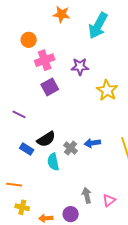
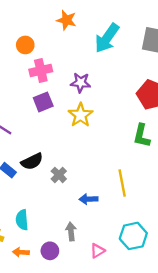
yellow star: (107, 90) -> (81, 115), moved
blue arrow: (92, 143) -> (88, 199), moved
cyan semicircle: (53, 162) -> (22, 220), moved
pink triangle: (109, 200) -> (97, 251), moved

